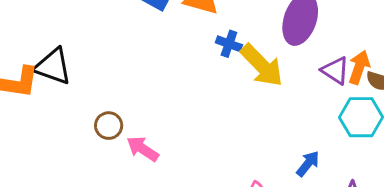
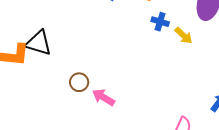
yellow arrow: (262, 65) -> (184, 36), size x0.6

